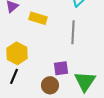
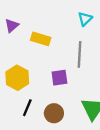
purple square: (61, 68) -> (59, 78), moved
black line: (14, 76) -> (27, 108), moved

